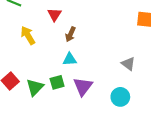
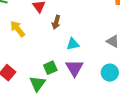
cyan triangle: (70, 59) -> (73, 44), moved
green triangle: (35, 87) -> (37, 84), moved

